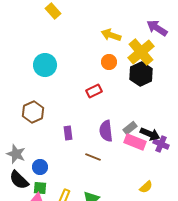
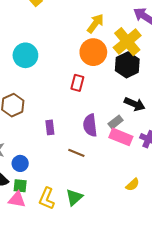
yellow arrow: (111, 35) -> (95, 23), turned 108
orange circle: (109, 62) -> (93, 52), size x1.6
red rectangle: (94, 91) -> (77, 83), turned -49
black arrow: (150, 134) -> (135, 104), moved

